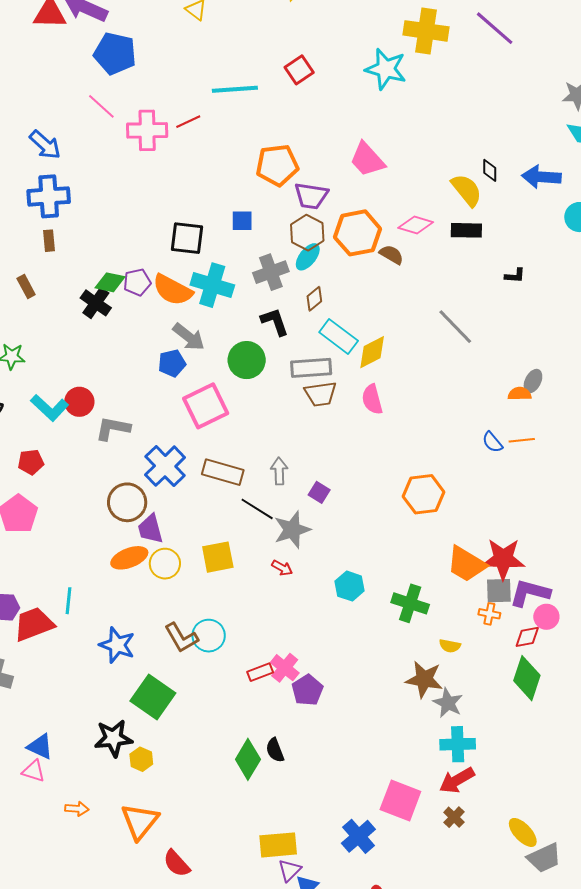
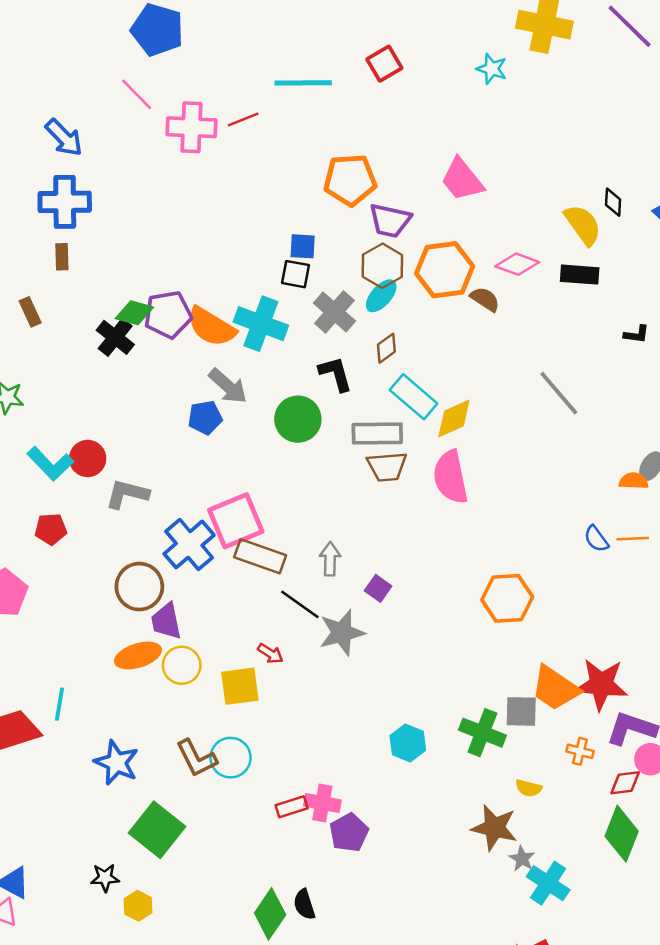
cyan star: (386, 69) -> (492, 69), size x0.6
black square: (187, 238) -> (295, 274), moved, size x0.7
gray cross: (271, 272) -> (334, 312), turned -32
purple pentagon: (137, 282) -> (168, 315), size x1.4
pink semicircle: (372, 399) -> (451, 477), size x1.4
pink square: (206, 406) -> (236, 521), moved
red pentagon: (31, 462) -> (51, 529), moved
yellow square: (218, 557) -> (240, 686), moved
red arrow: (282, 568) -> (270, 654), moved
cyan hexagon: (350, 586) -> (408, 743), moved
gray square: (499, 591) -> (521, 711), moved
pink cross: (285, 668) -> (322, 803), turned -32
gray star: (448, 703) -> (522, 859), size x0.7
black star: (113, 738) -> (105, 878), size x0.6
cyan cross: (458, 744) -> (548, 883), moved, turned 32

